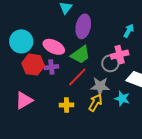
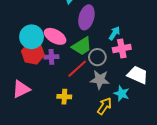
cyan arrow: (129, 31) -> (114, 33), moved
cyan circle: (21, 41) -> (32, 37), moved
gray circle: (110, 63) -> (97, 57), moved
yellow arrow: (95, 103) -> (104, 106), moved

